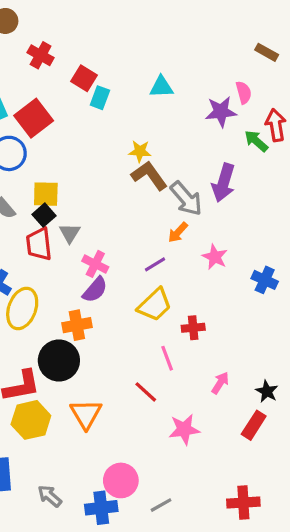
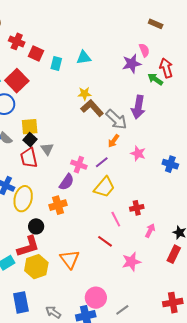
red square: (84, 78) -> (36, 54), moved
cyan triangle: (161, 87) -> (84, 58), moved
pink cross: (95, 264) -> (79, 165), moved
red cross: (193, 328) -> (137, 208), moved
black circle: (59, 360) -> (36, 226), moved, size x0.6

